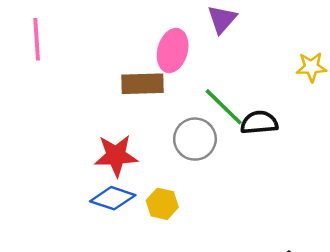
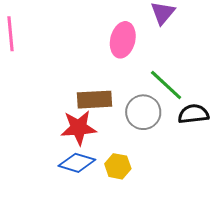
brown rectangle: (143, 84) -> (95, 100), moved
black semicircle: (259, 123) -> (193, 114), moved

